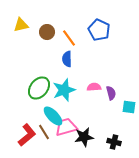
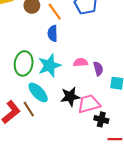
green ellipse: (39, 88) -> (24, 63), turned -30
pink trapezoid: (66, 127) -> (89, 104), moved
black star: (84, 137) -> (70, 97), moved

